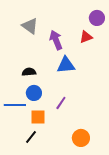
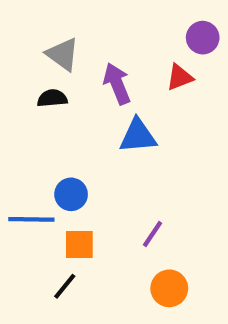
black semicircle: (29, 72) -> (52, 98), moved
purple line: (61, 103) -> (153, 234), moved

